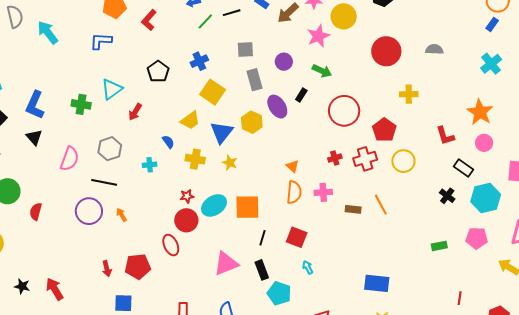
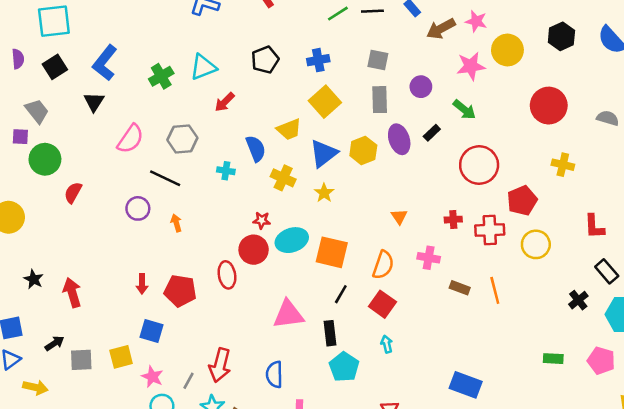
green cross: (81, 104) -> (161, 76), turned 36
blue semicircle: (168, 142) -> (256, 149), size x1.5
orange semicircle: (294, 192) -> (383, 265), moved
purple circle: (89, 211) -> (138, 208), size x0.7

